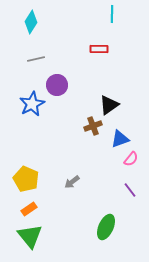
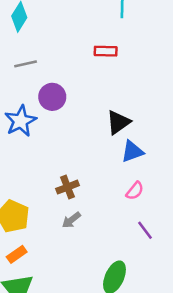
brown cross: (93, 126) -> (68, 187), moved
blue triangle: (120, 139) -> (132, 151), moved
pink semicircle: (131, 159) -> (135, 191), moved

